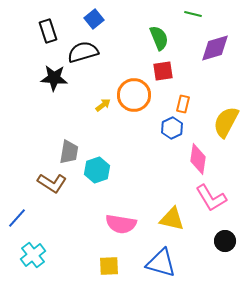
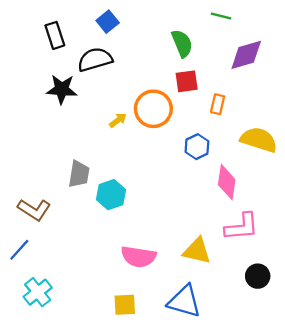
orange rectangle: (183, 104) -> (218, 104), moved
yellow semicircle: (226, 122) -> (259, 140), turned 80
brown L-shape: (52, 183) -> (34, 210), moved
pink L-shape: (211, 198) -> (242, 227), turned -64

